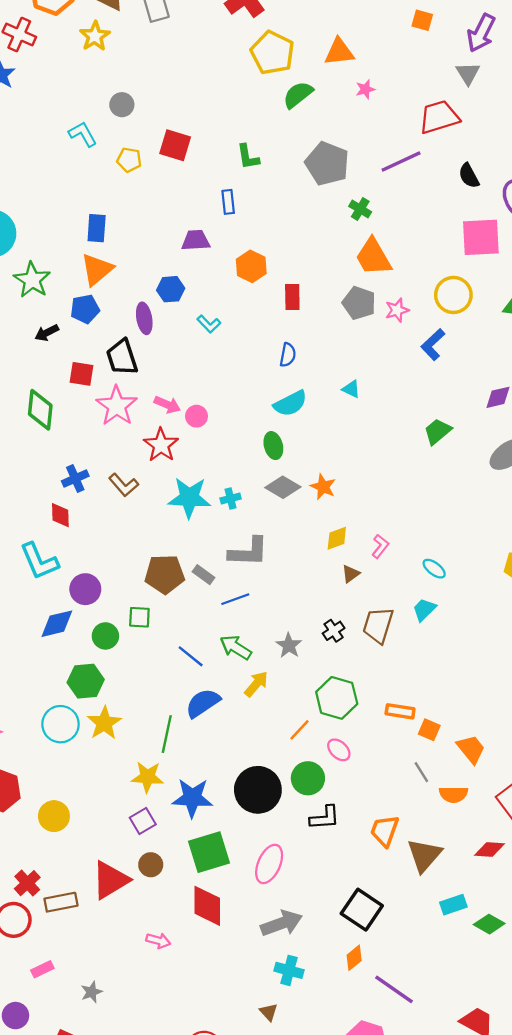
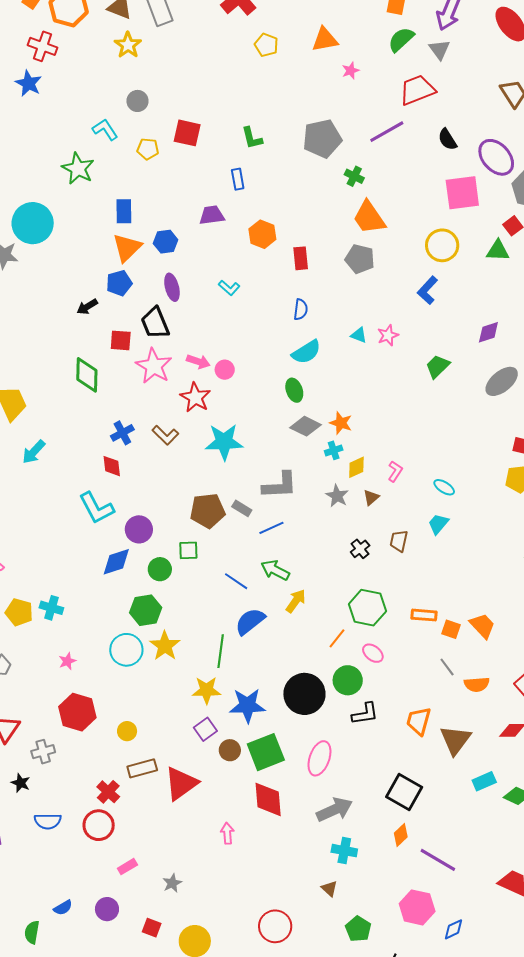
yellow star: (95, 36) -> (128, 45), moved
yellow pentagon: (272, 53) -> (266, 45), size x0.6
green semicircle: (298, 95) -> (401, 39), moved
gray pentagon: (327, 164) -> (322, 139), turned -30
green star: (32, 280) -> (78, 169), moved
blue hexagon: (171, 289) -> (166, 242), moved
pink star: (397, 310) -> (388, 335), moved
cyan cross: (231, 498) -> (334, 450), moved
brown trapezoid: (378, 625) -> (399, 541), size x0.7
gray star: (289, 645) -> (337, 496), moved
orange trapezoid: (471, 749) -> (482, 626), moved
yellow circle: (54, 816) -> (127, 731), size x0.7
brown circle: (151, 865) -> (230, 750), moved
brown rectangle: (61, 902) -> (142, 768), moved
pink arrow: (158, 941) -> (227, 833), turned -105

